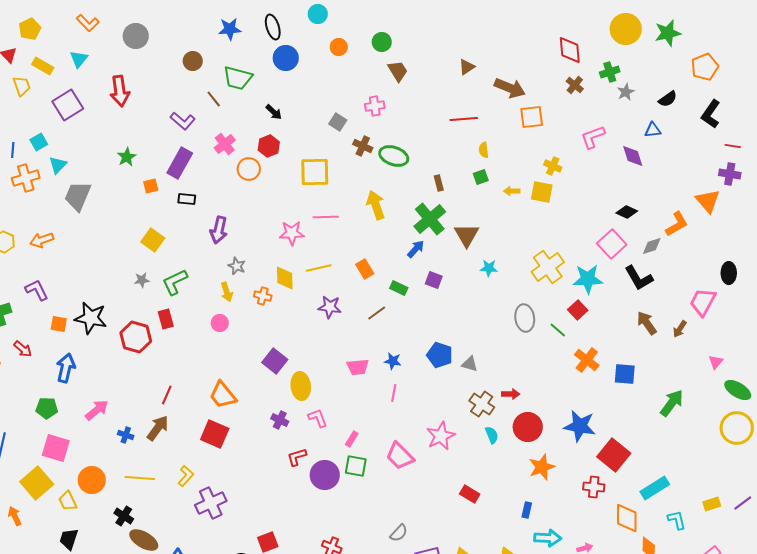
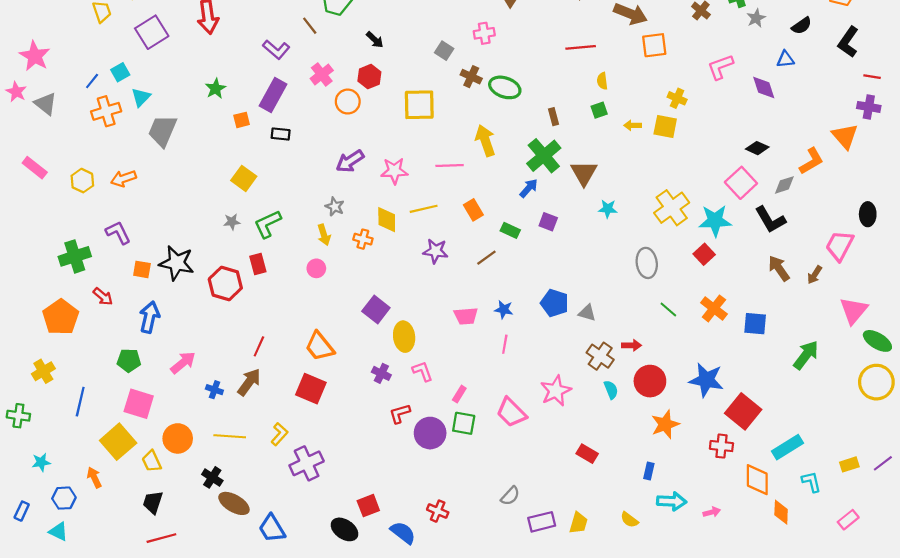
blue line: (13, 150) -> (92, 81), turned 35
pink line: (326, 217) -> (450, 165), moved
purple arrow: (219, 230) -> (350, 161), moved, turned 44
green line: (558, 330) -> (668, 310), moved
pink triangle: (716, 362) -> (854, 311), size x1.8

